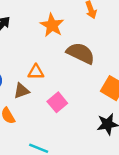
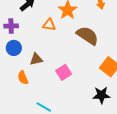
orange triangle: (36, 72) -> (49, 25), moved

